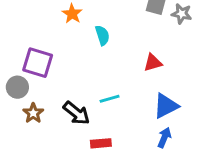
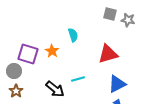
orange star: (72, 14) -> (52, 51), moved
red triangle: (153, 63) -> (108, 54), size x1.5
brown star: (33, 113) -> (16, 91), moved

